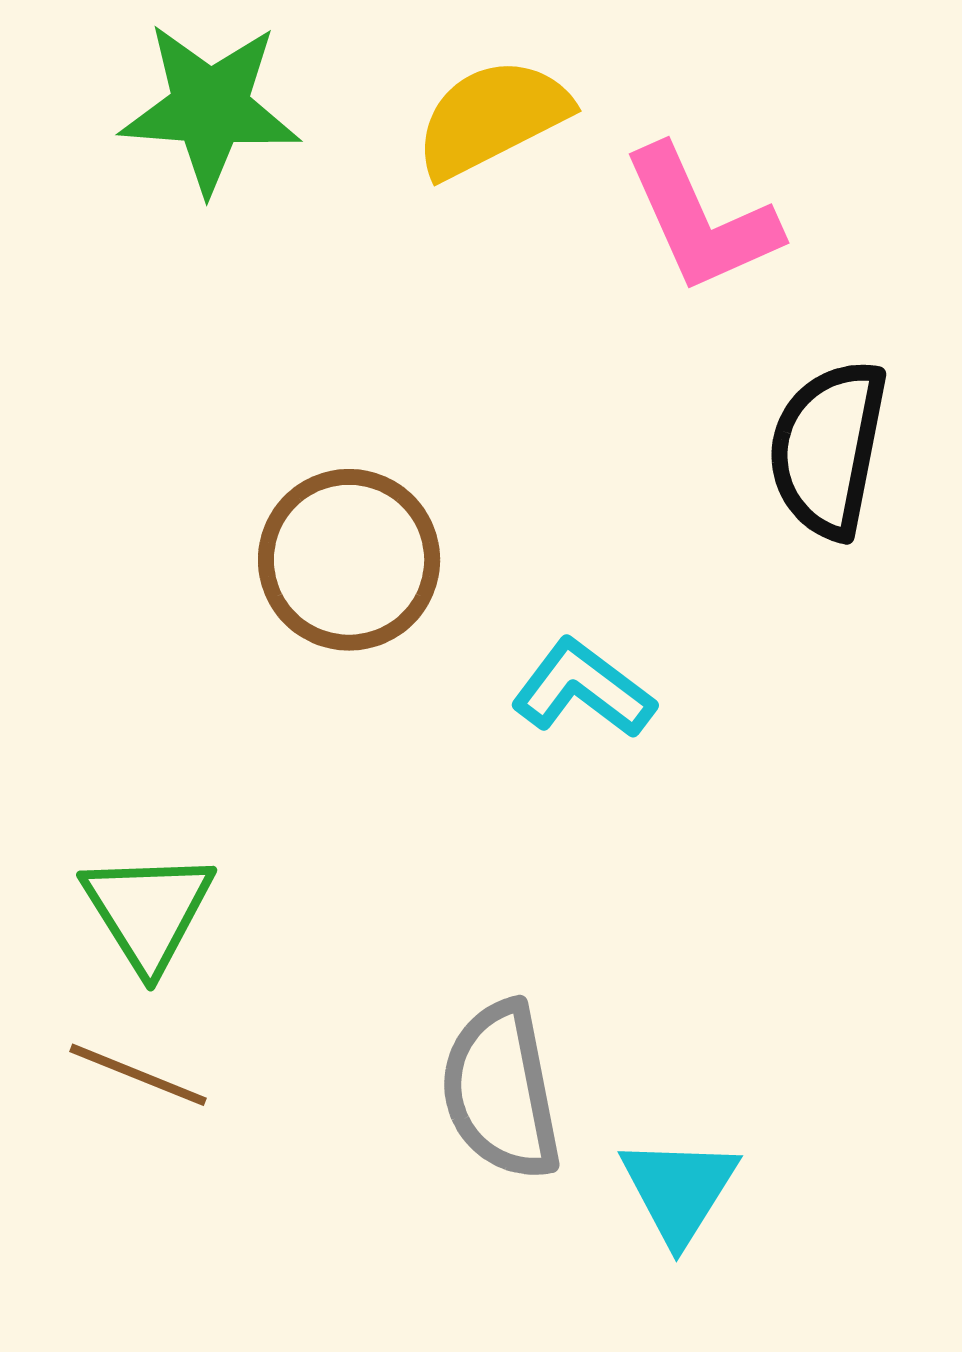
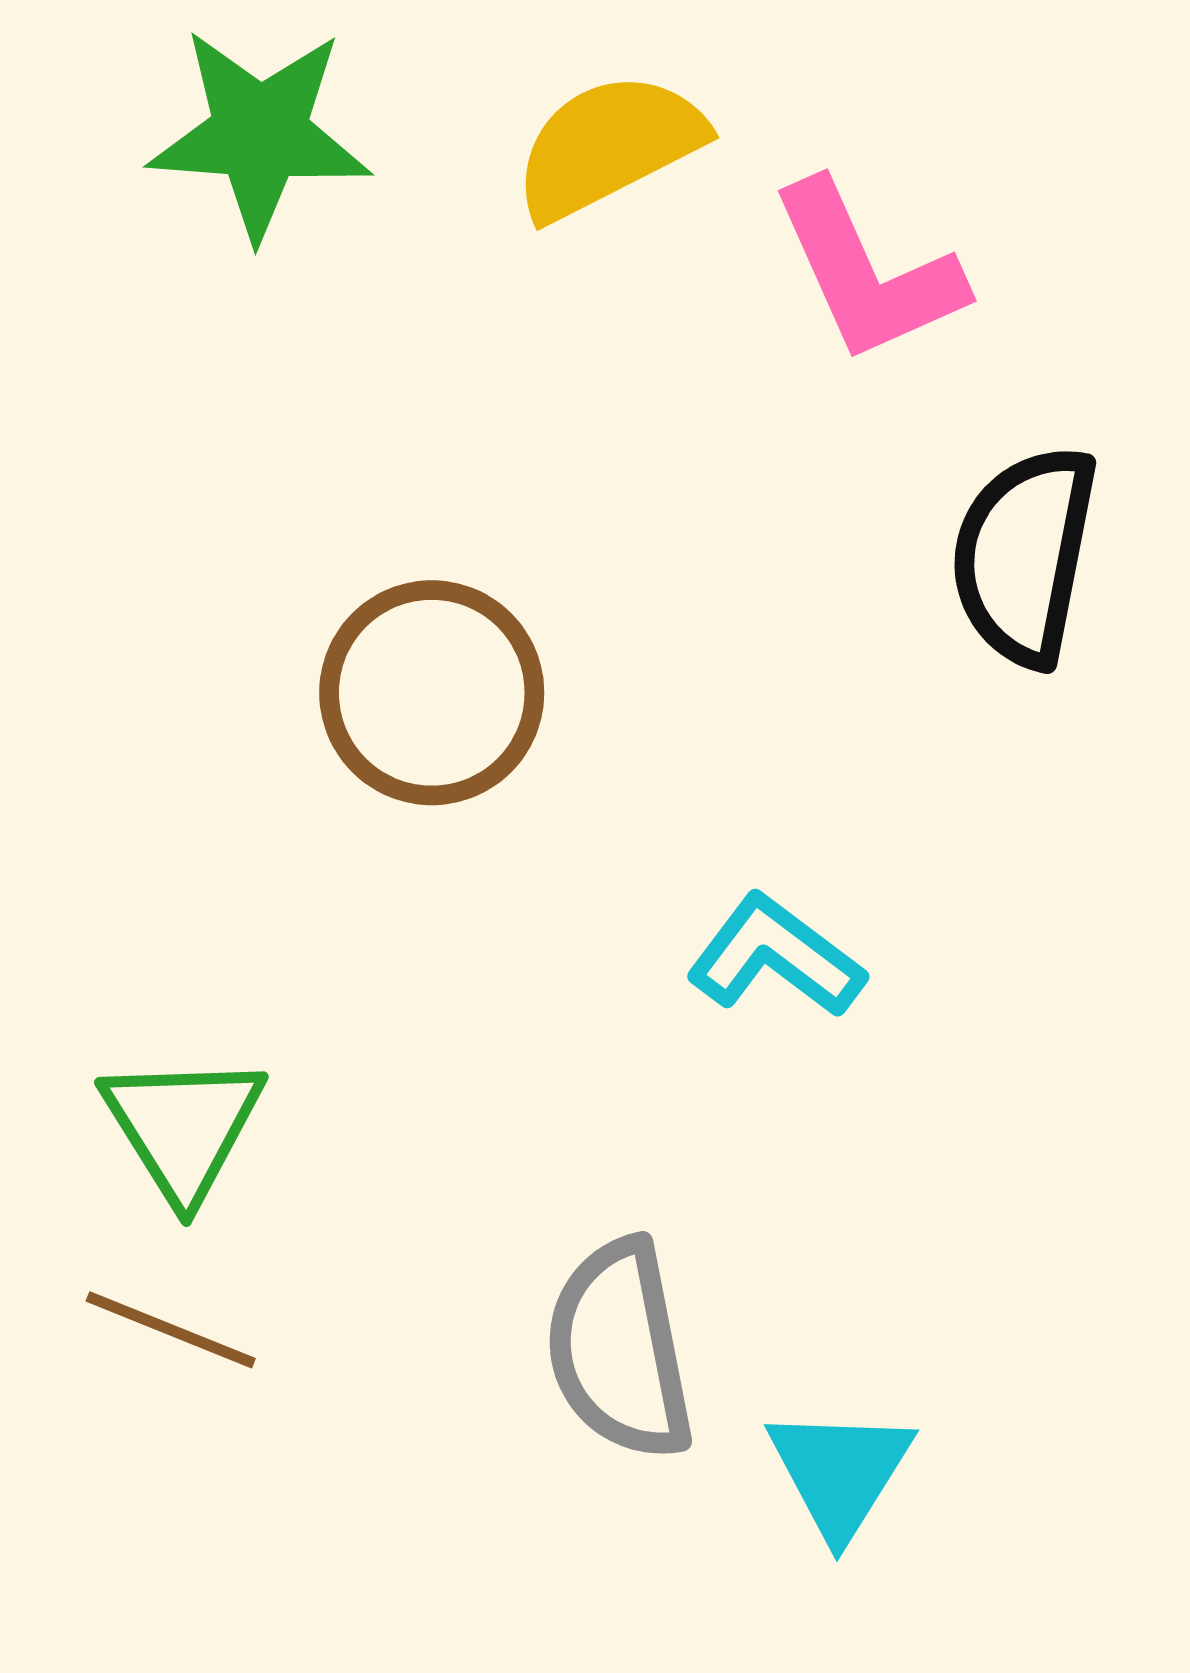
cyan L-shape: (583, 689) -> (776, 956), moved

